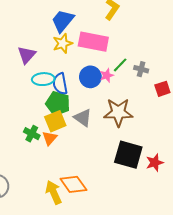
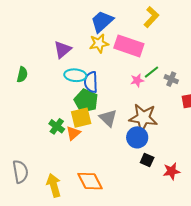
blue circle: (90, 77) -> (137, 137), moved
black square: (128, 155) -> (147, 160), size x0.5
yellow arrow: (54, 192) -> (54, 185), moved

